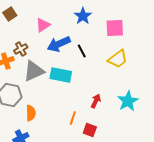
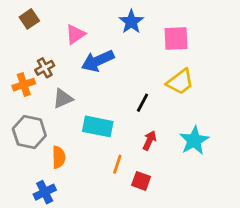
black line: (82, 51) -> (142, 103), moved, turned 56
gray triangle: (34, 71) -> (63, 99), size x0.7
cyan rectangle: (61, 75) -> (98, 126), moved

